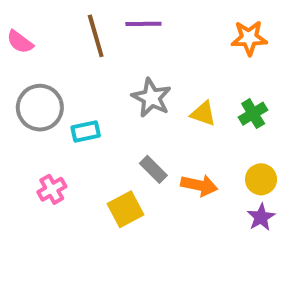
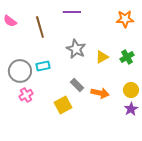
brown line: (96, 36) -> (40, 27), moved
gray circle: (40, 108) -> (20, 71), moved
yellow triangle: (203, 114) -> (102, 57), turned -48

